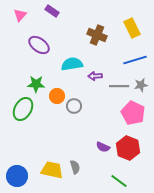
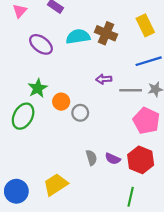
cyan semicircle: (72, 64) -> (78, 37), moved
green star: (36, 84) -> (38, 88), turned -30
gray semicircle: (75, 167) -> (91, 158), moved
yellow trapezoid: (52, 170) -> (56, 184), turned -45
green line: (119, 181) -> (131, 197), turned 66

